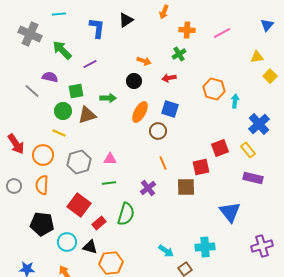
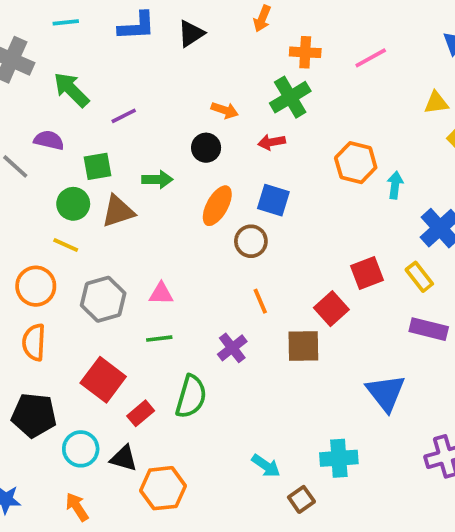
blue L-shape: (97, 28) -> (137, 26), moved, turned 80
green cross: (179, 54) -> (290, 97), size x1.5
red square: (201, 167) -> (331, 309), turned -30

